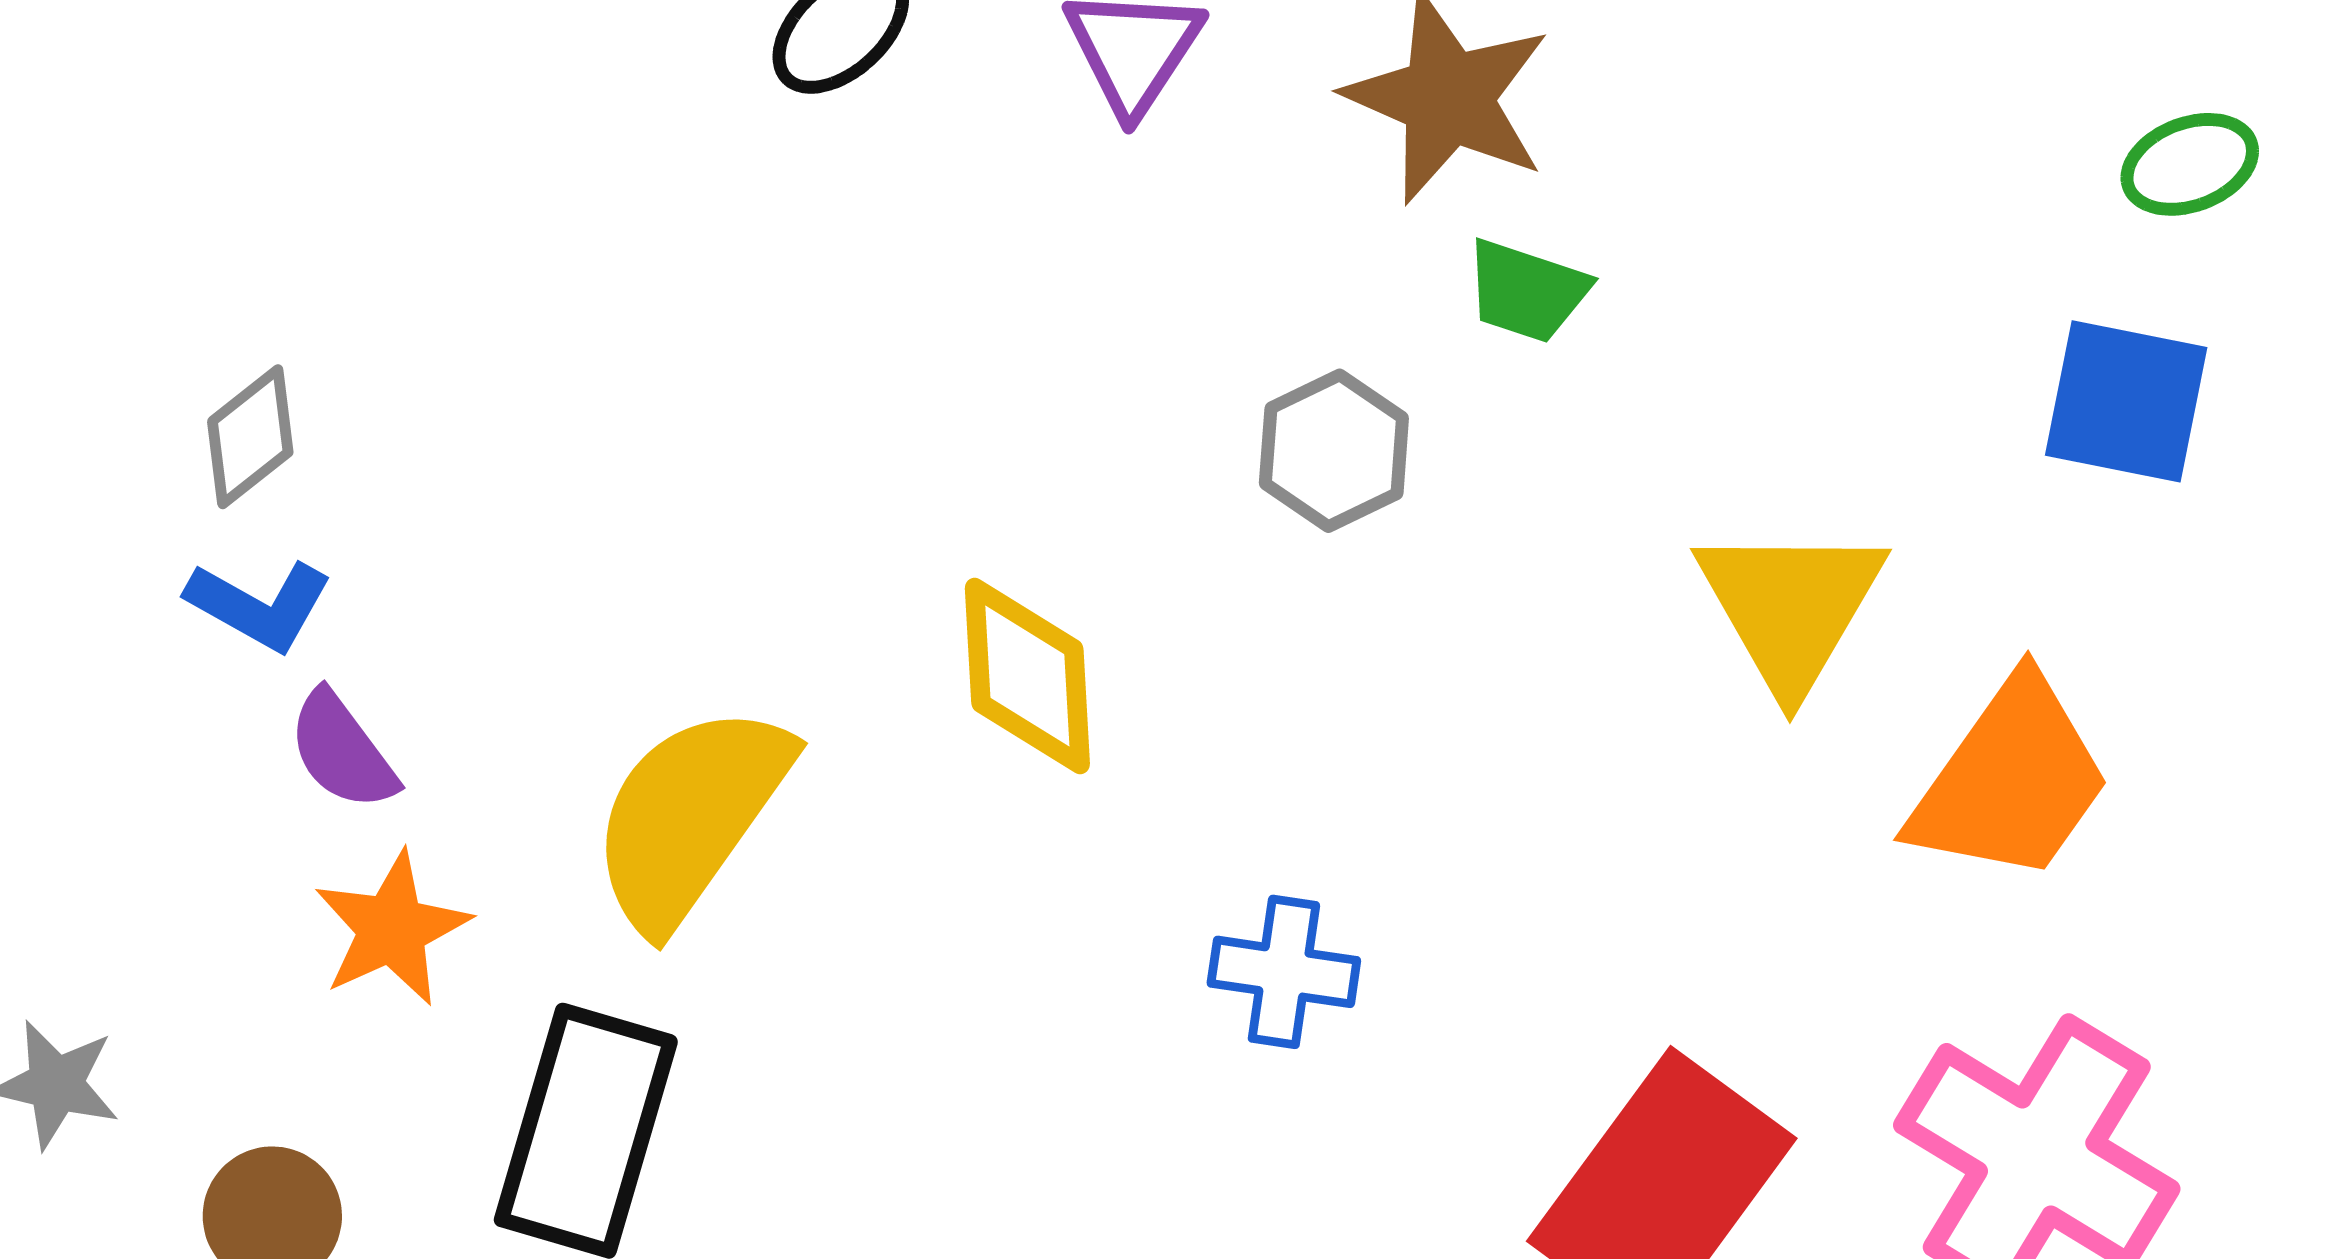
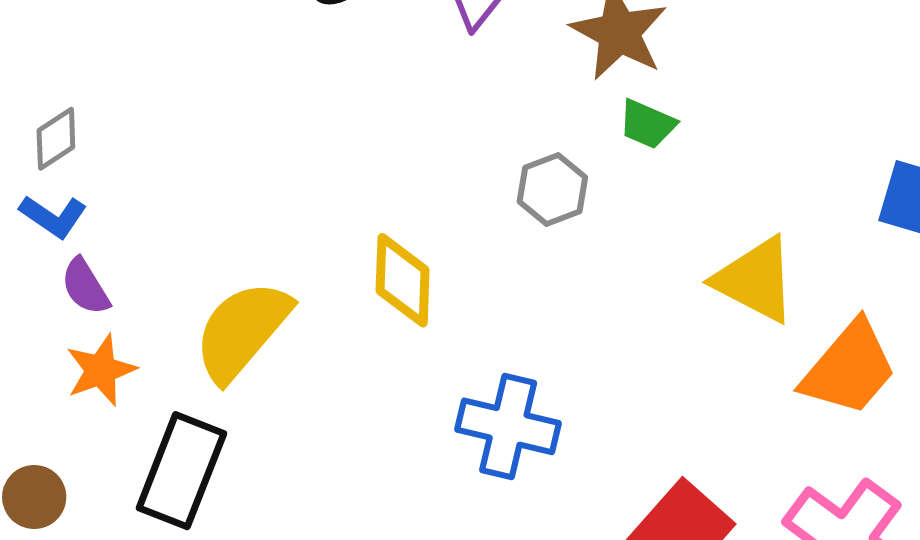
yellow triangle: (1791, 607) -> (755, 280), turned -38
blue cross: (1284, 972) -> (508, 426), size x1.5

